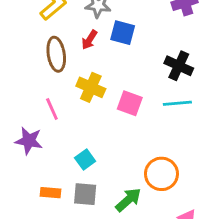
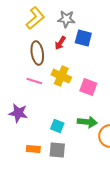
pink line: (52, 109) -> (34, 81), moved, turned -49
cyan square: (85, 159) -> (57, 126), turned -32
green arrow: (128, 200) -> (87, 122), moved, turned 48

